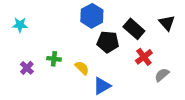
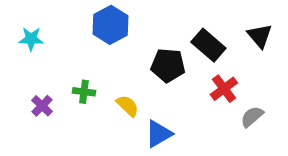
blue hexagon: (92, 16) -> (110, 25), moved

